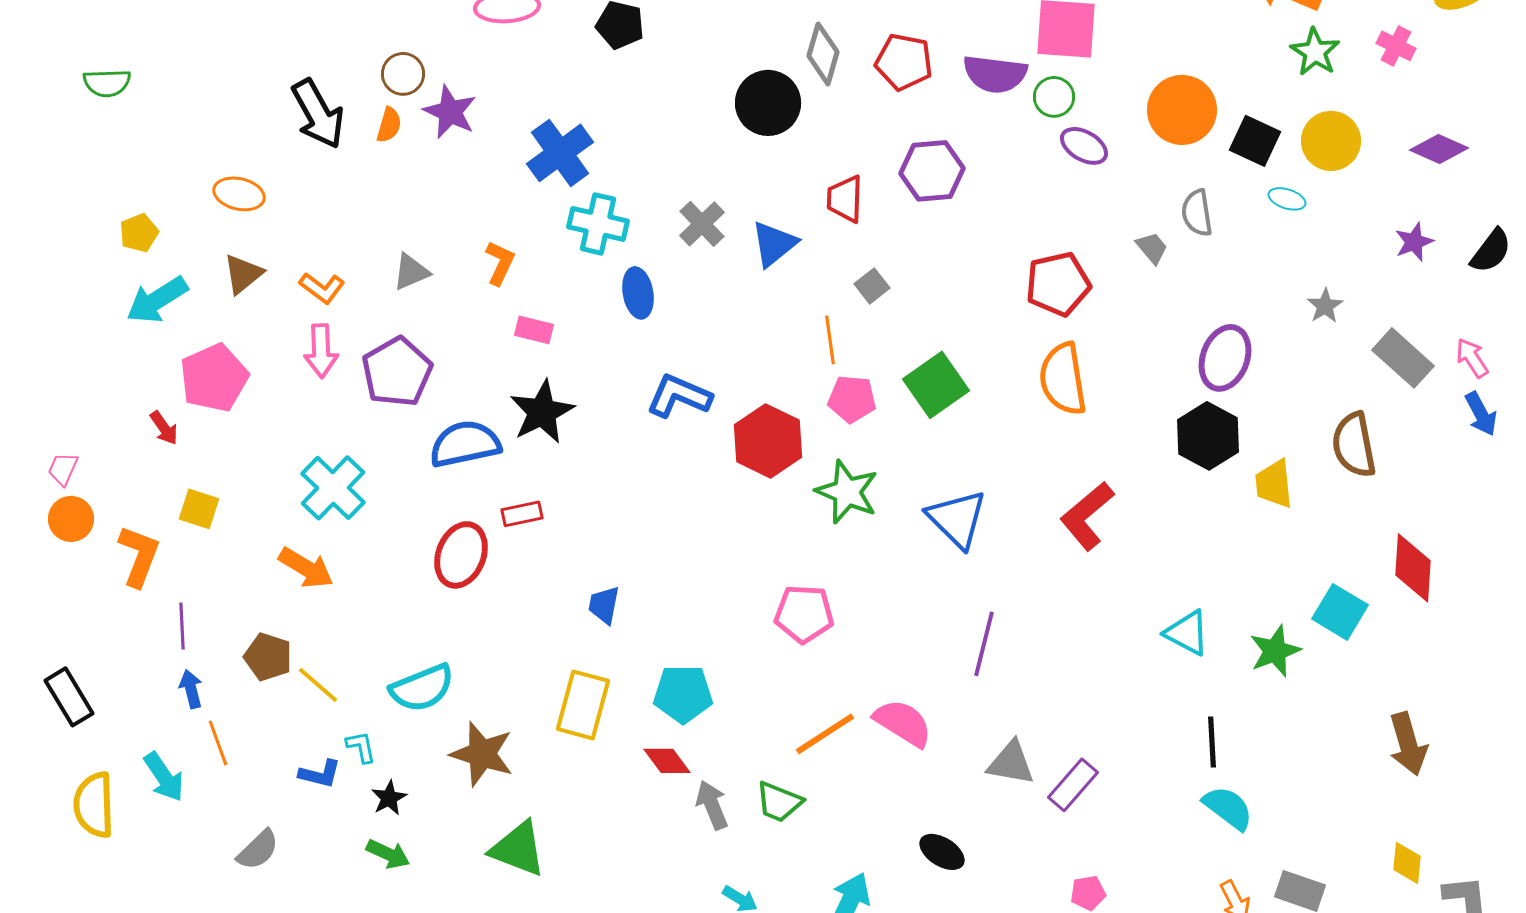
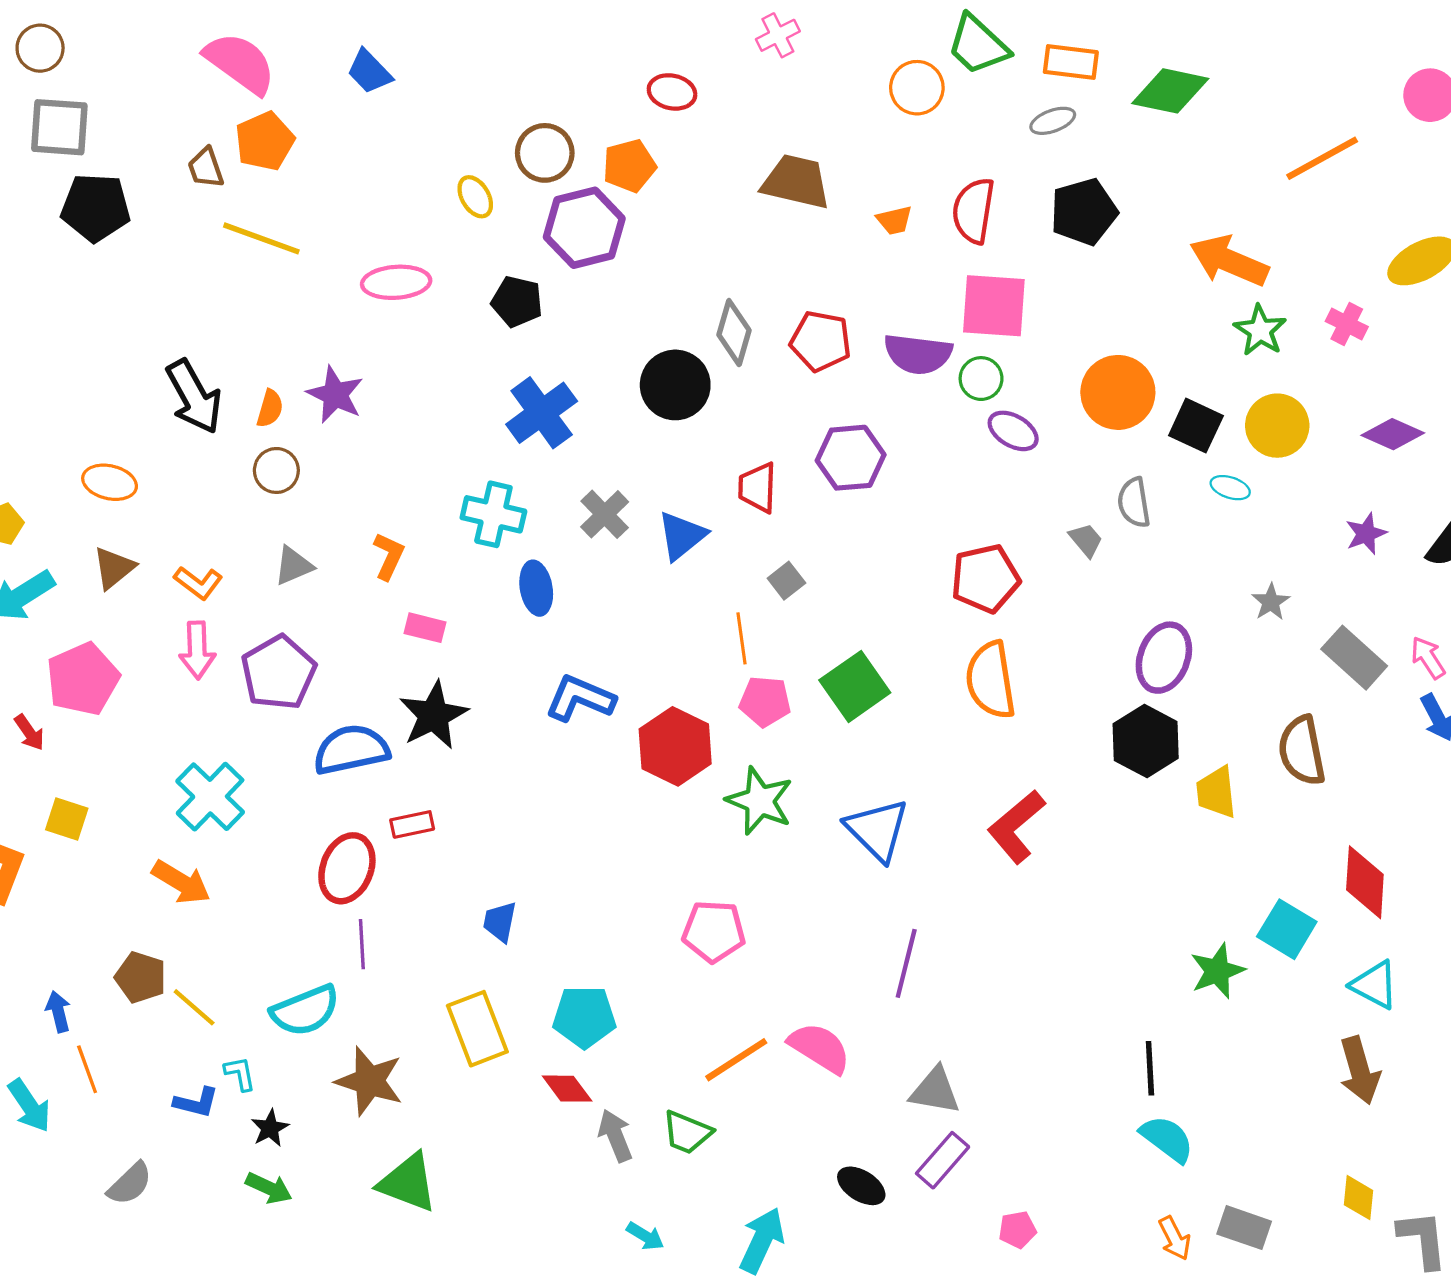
brown circle: (403, 74) -> (276, 470), moved
blue cross: (560, 153) -> (542, 413), moved
purple line: (182, 626) -> (362, 944), moved
cyan triangle: (1187, 633) -> (1375, 985), moved
yellow rectangle: (583, 705) -> (477, 1029), turned -36
purple rectangle: (1073, 785) -> (943, 1160), moved

